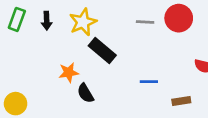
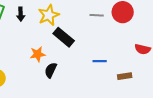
black semicircle: (85, 93) -> (51, 70), turned 56

